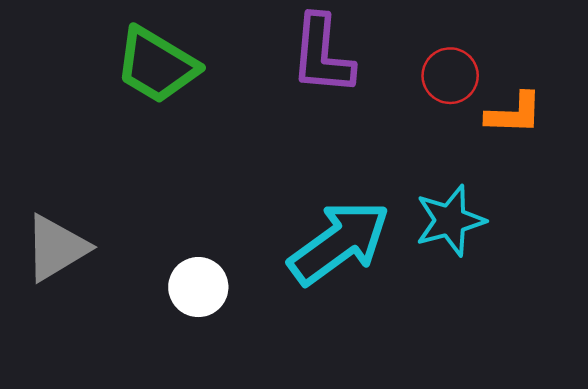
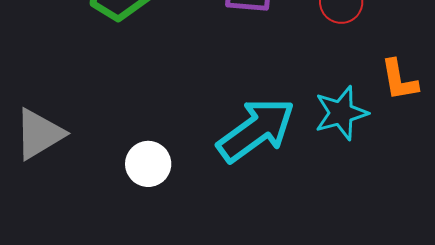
orange L-shape: (514, 114) -> (399, 80), moved, turned 78

